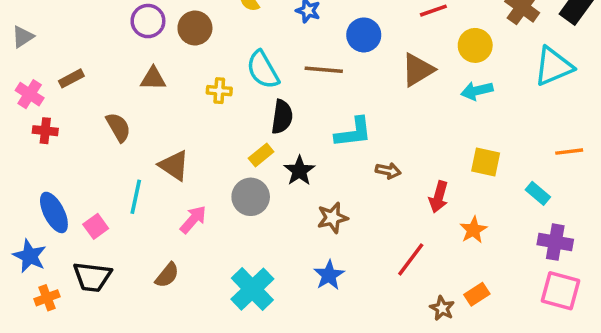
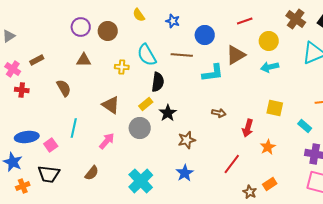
cyan L-shape: (353, 132) -> (213, 73), moved
brown triangle: (174, 165) -> (111, 105), moved
blue ellipse: (54, 212) -> (27, 137), turned -70

